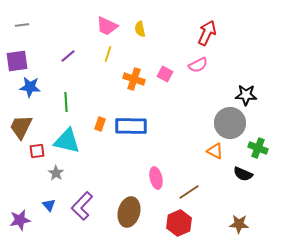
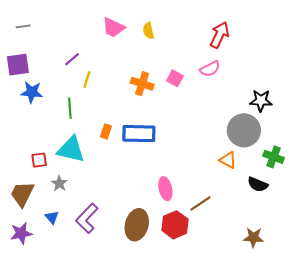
yellow line: (108, 54) -> (87, 79), moved
brown trapezoid: (21, 127) -> (22, 194), moved
red hexagon: (179, 223) -> (175, 225), moved

